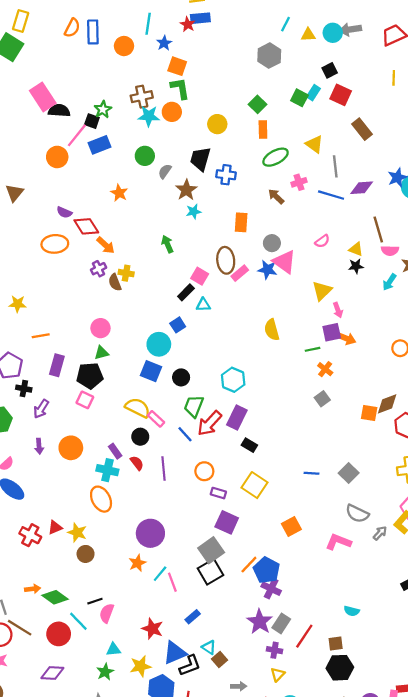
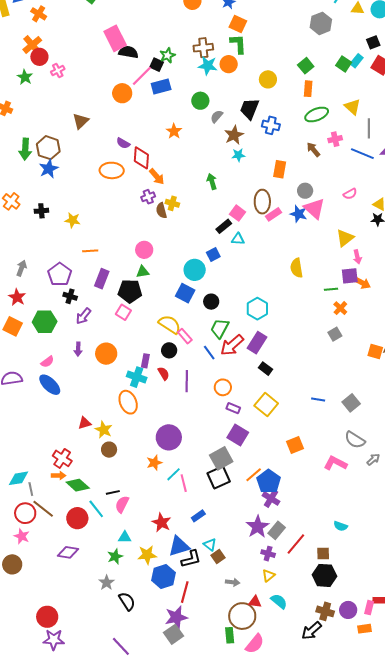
red diamond: (86, 226) -> (141, 158), turned 30
purple rectangle: (115, 451) -> (145, 361), turned 40
red cross: (30, 535) -> (62, 458), moved

